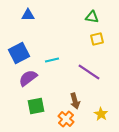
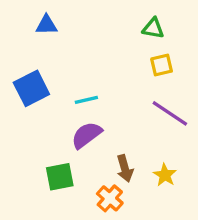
purple line: (89, 72) -> (170, 113), moved
purple semicircle: (28, 78) -> (86, 135), moved
yellow star: (101, 114) -> (165, 175), moved

